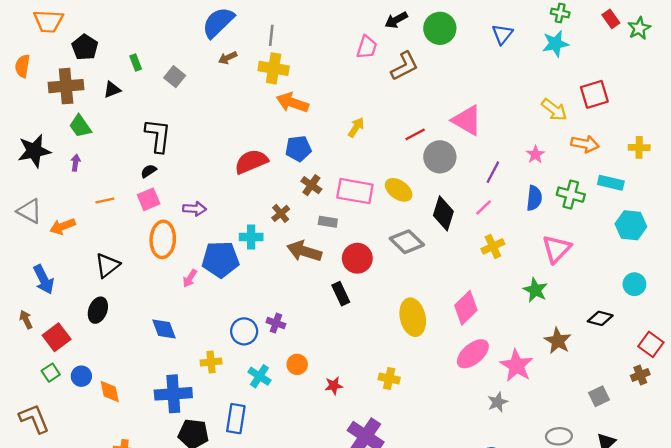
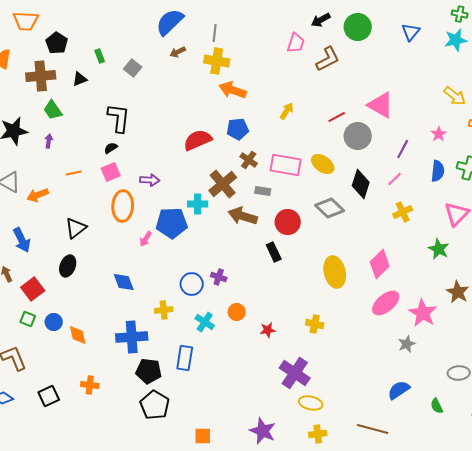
brown cross: (281, 213) -> (223, 184), size x1.8
green square: (51, 373) -> (28, 319), turned -35

